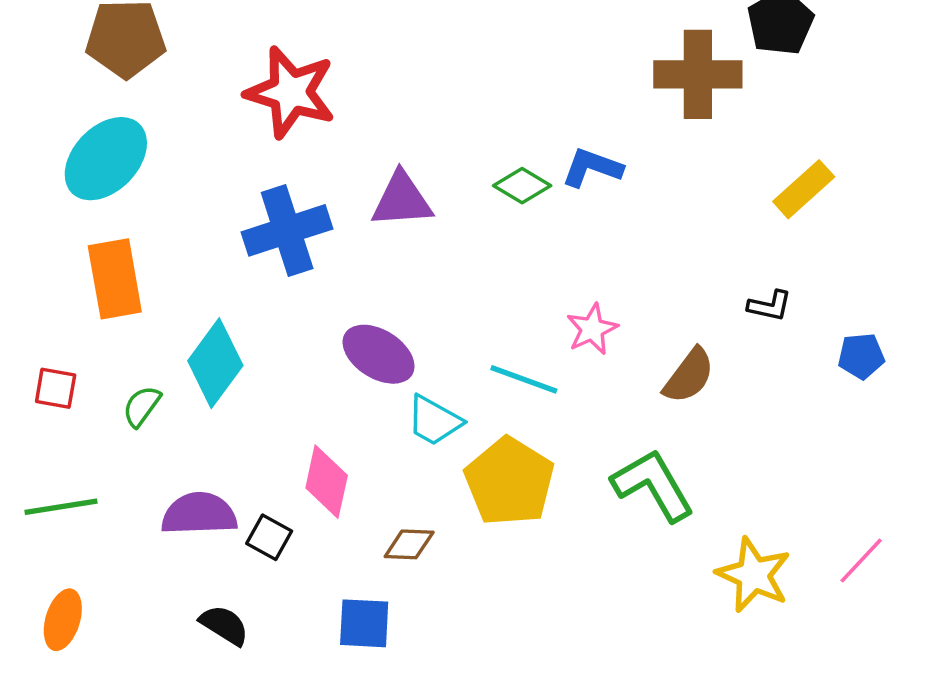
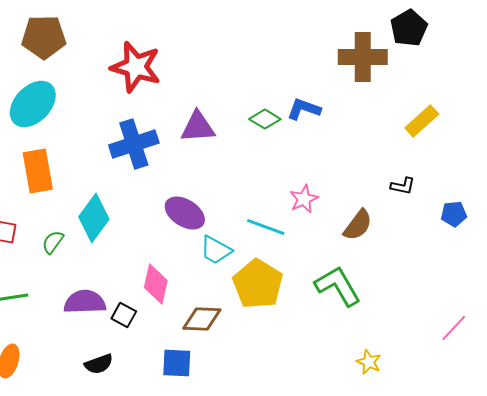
brown diamond: (409, 544) -> (202, 319), size x1.4
yellow star: (753, 575) -> (369, 362), moved, size x0.6
black semicircle: (224, 625) -> (99, 364), turned 128

